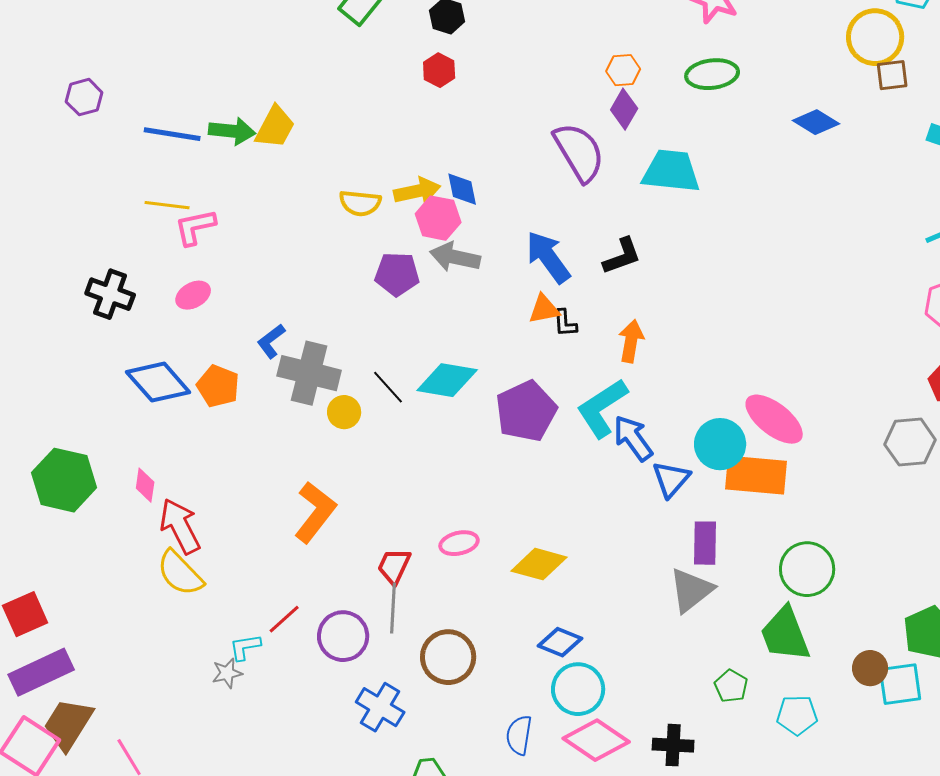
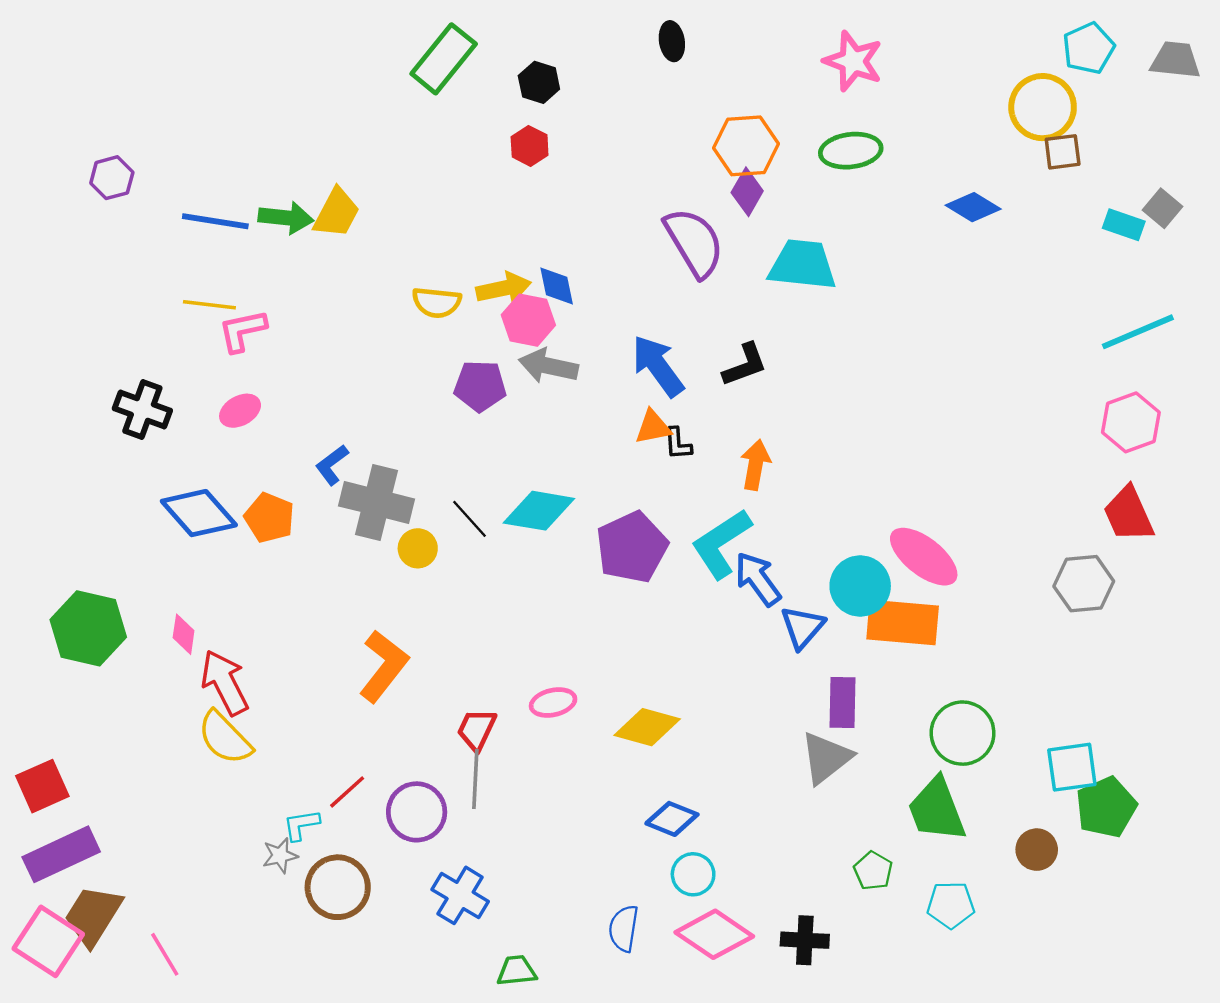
orange hexagon: (623, 70) -> (746, 146), size x1.6
brown circle: (448, 657) -> (338, 887), moved
cyan square: (900, 684) -> (1072, 767), moved
cyan circle: (578, 689) -> (693, 874), size x0.7

